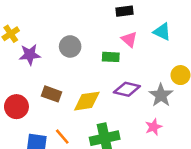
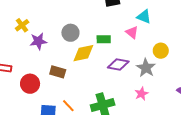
pink triangle: (129, 39) -> (132, 32), moved
yellow diamond: (87, 101) -> (83, 53), moved

